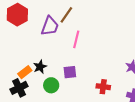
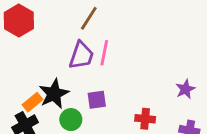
purple trapezoid: (50, 26) -> (81, 55), moved
black star: (40, 67) -> (54, 94), size x1.5

